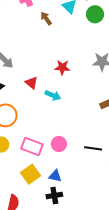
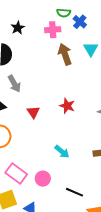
brown arrow: (46, 18) -> (65, 54), size x1.5
cyan arrow: (53, 95) -> (62, 152), moved

